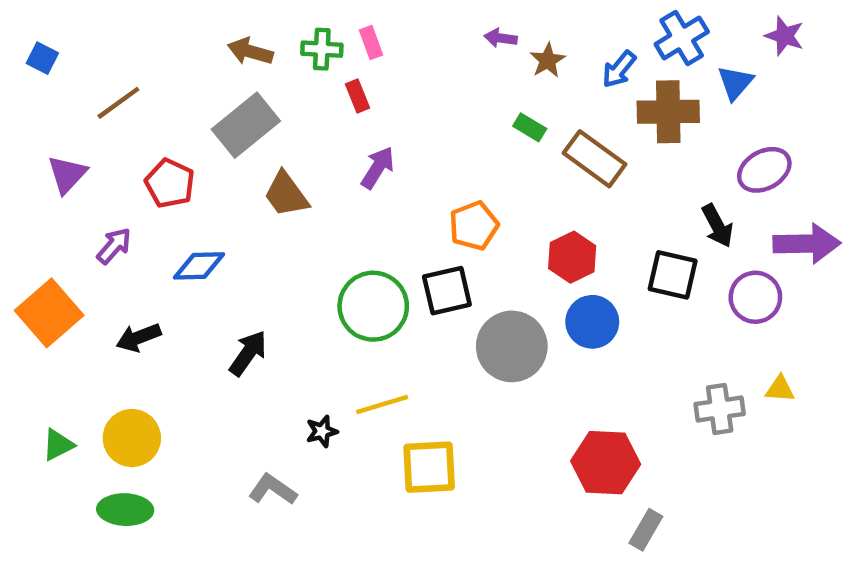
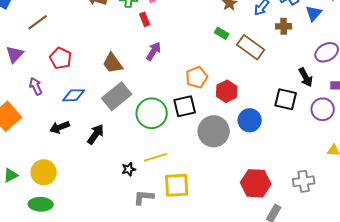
brown cross: (668, 112) -> (284, 26), size x0.6
gray rectangle: (246, 125) -> (117, 96), moved
purple arrow: (114, 246) -> (36, 86), turned -66
red hexagon: (572, 257) -> (227, 91), moved
black arrow: (139, 337) -> (60, 127), moved
gray cross: (720, 409) -> (304, 181), moved
gray L-shape: (273, 489) -> (144, 197), moved, turned -30

